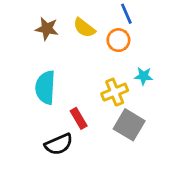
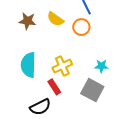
cyan star: (143, 76) -> (101, 66), moved
yellow cross: (115, 92) -> (62, 66), moved

